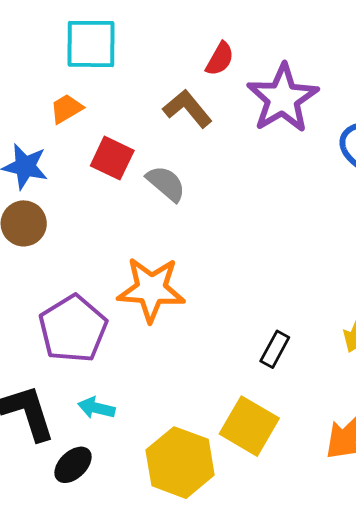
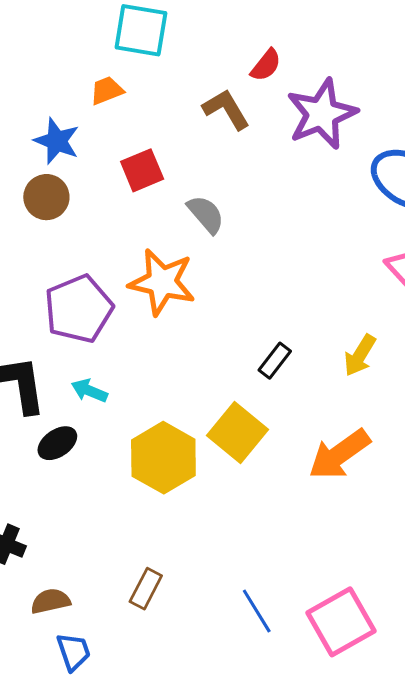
red square: (112, 158) -> (142, 170), moved, turned 33
gray semicircle: (166, 183) -> (206, 214), moved

